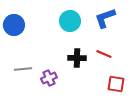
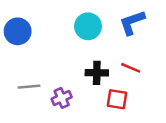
red square: (116, 84) -> (117, 99), moved

